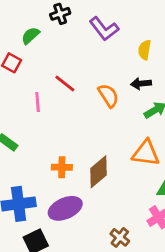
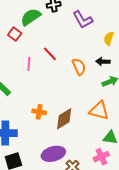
green semicircle: (30, 36) -> (31, 17), size x1.5
purple ellipse: (65, 208) -> (53, 154), moved

